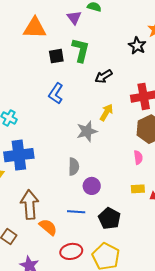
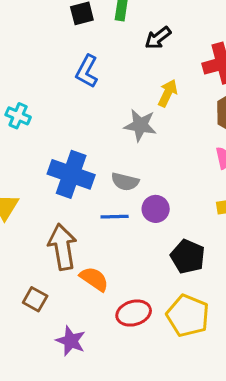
gray star: (87, 131) -> (140, 125), turned 30
blue cross: (19, 155) -> (71, 174), moved, turned 32
gray semicircle: (74, 167) -> (125, 182), turned 108
blue line: (76, 212) -> (115, 217), moved

